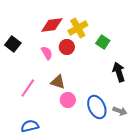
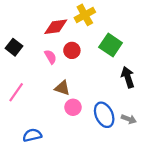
yellow cross: (78, 28) -> (85, 15), moved
green square: (103, 42) -> (111, 45), size x1.5
pink line: (28, 88) -> (16, 92), moved

